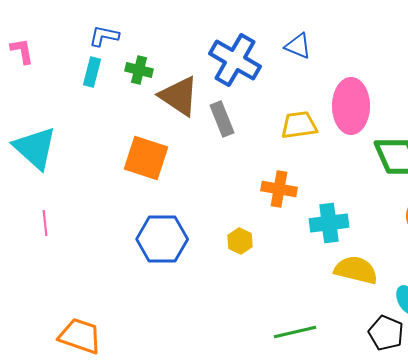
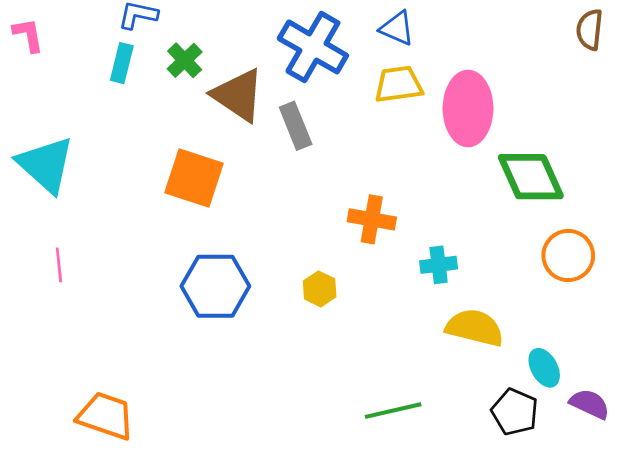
green cross: (139, 70) -> (185, 60), turned 32
yellow trapezoid: (299, 125) -> (398, 84), moved
cyan cross: (329, 223) -> (439, 265), size x0.7

